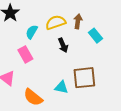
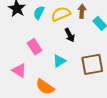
cyan semicircle: (32, 32) -> (39, 13), moved
cyan triangle: (61, 87) -> (59, 61), moved, turned -40

